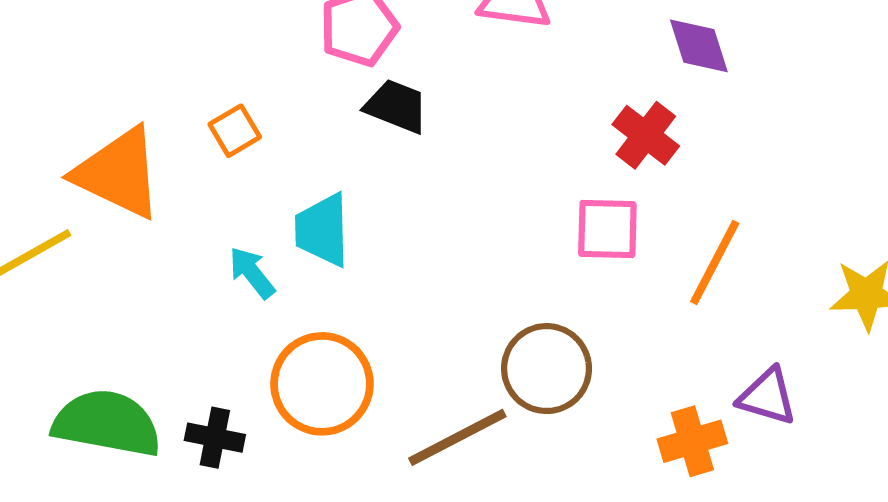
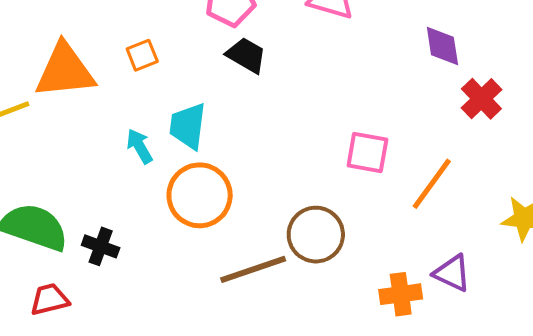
red cross: (646, 135) -> (481, 99), moved
orange triangle: (118, 173) -> (65, 71), turned -40
orange circle: (322, 384) -> (200, 195), moved

